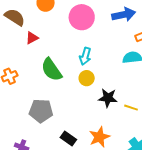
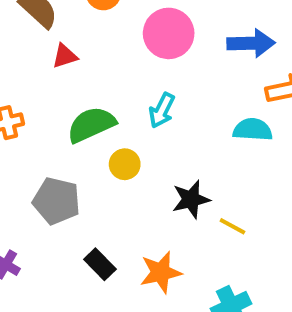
green semicircle: (51, 70) -> (91, 125), turned 90
yellow circle: (87, 78) -> (125, 164), moved
black star: (108, 98) -> (191, 199), turned -30

